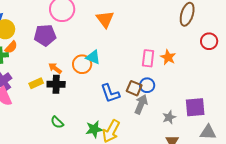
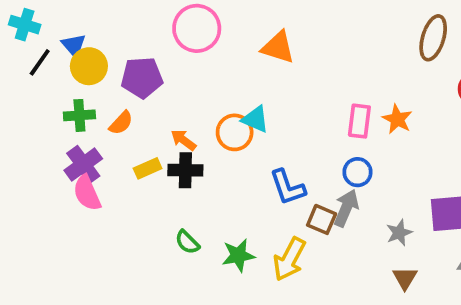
orange triangle: (105, 19) -> (278, 47), turned -36
purple pentagon: (45, 35) -> (142, 78), moved
orange semicircle: (11, 47) -> (121, 123), moved
brown square: (134, 88) -> (322, 219), moved
green star: (94, 129) -> (238, 255), moved

